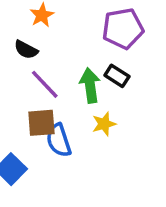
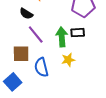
black rectangle: (117, 76) -> (78, 33), turned -40
brown square: (41, 123) -> (21, 54), moved

